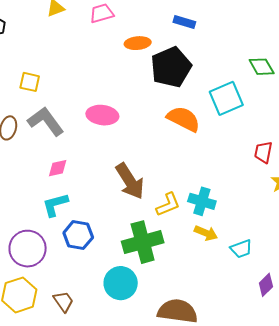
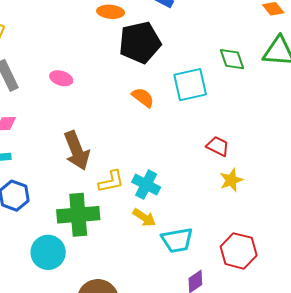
pink ellipse: (102, 115) -> (61, 78), size x0.7
orange semicircle: (183, 119) -> (143, 97), size x0.7
red trapezoid: (263, 152) -> (218, 146), turned 95
cyan trapezoid: (241, 249) -> (177, 240), size x1.4

